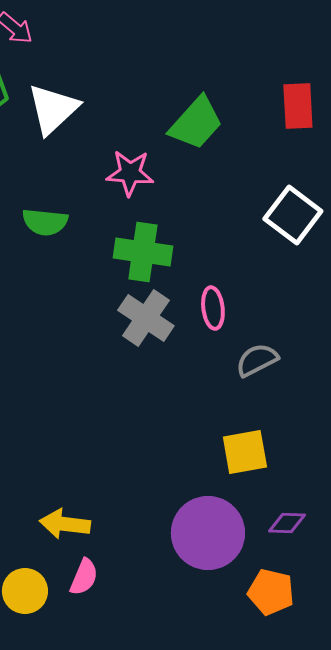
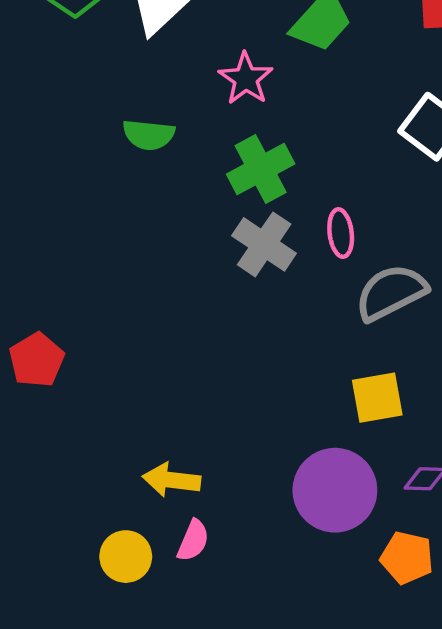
pink star: (130, 173) -> (246, 79), turned 30
green cross: (143, 252) -> (261, 169), turned -36
gray semicircle: (257, 360) -> (391, 292), size x1.5

